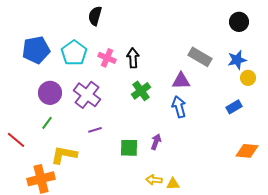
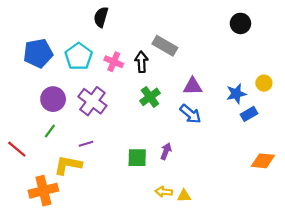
black circle: (239, 22) -> (240, 23), moved
gray rectangle: (200, 57) -> (165, 46), moved
blue star: (237, 60) -> (236, 94), moved
blue arrow: (179, 107) -> (190, 114), turned 145
purple line: (95, 130) -> (86, 144), moved

